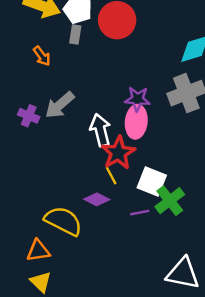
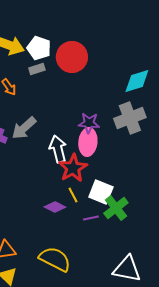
gray rectangle: (75, 34) -> (37, 69), turned 63
yellow line: (111, 176) -> (73, 195), moved
yellow semicircle: (63, 221) -> (55, 259), moved

